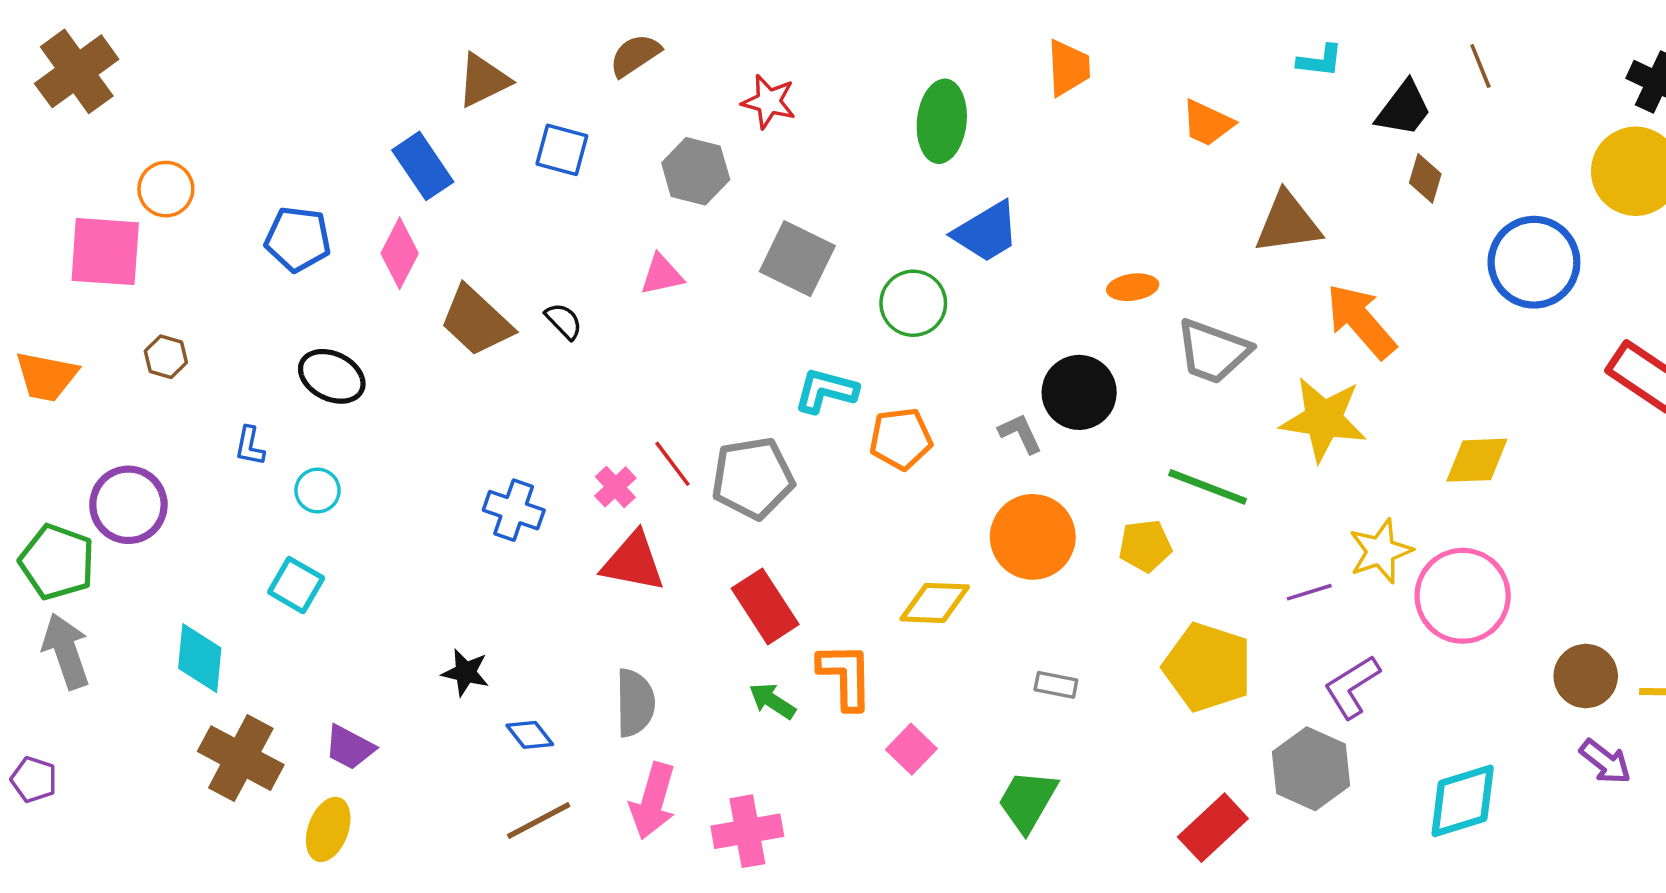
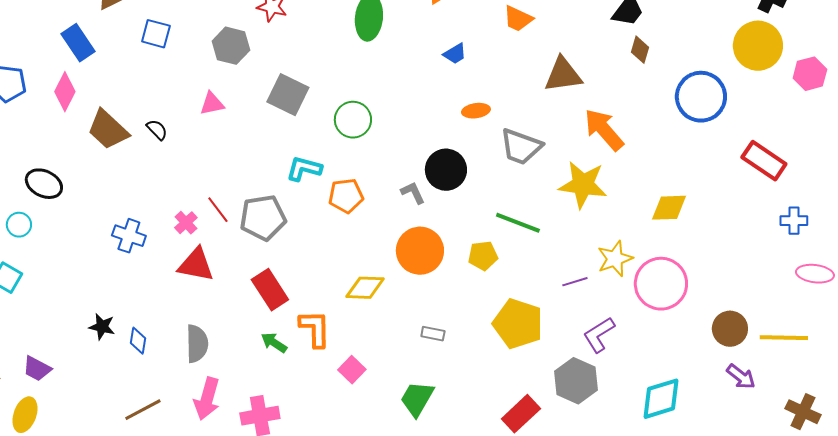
blue trapezoid: (986, 232) -> (455, 54), moved, size x0.6
black ellipse: (332, 376) -> (44, 184), moved
blue diamond: (530, 735) -> (138, 341), moved, turned 48

